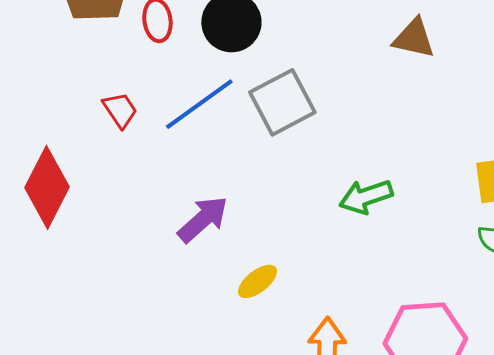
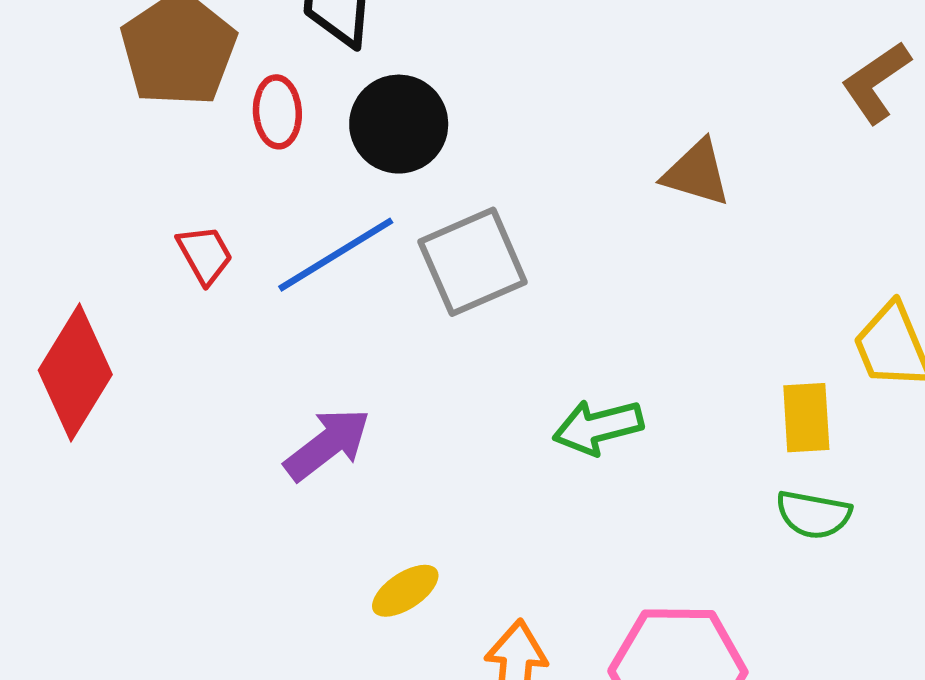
yellow ellipse: (258, 281) -> (405, 591), moved

